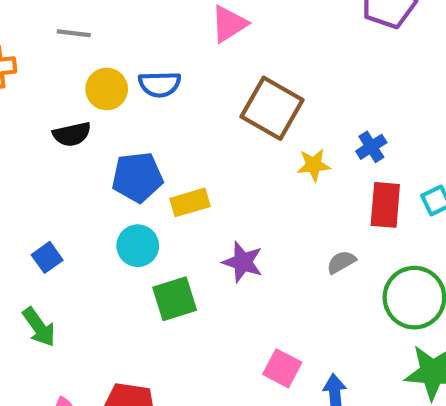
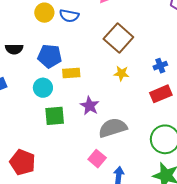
black semicircle: (72, 134) -> (14, 49), moved
yellow star: (314, 165) -> (121, 73), moved
red rectangle: (385, 205) -> (161, 94), turned 50
gray semicircle: (341, 262) -> (113, 128), moved, size x2.0

